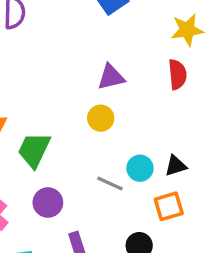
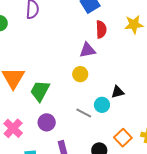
red semicircle: (177, 74) -> (101, 29), moved
black triangle: (176, 166) -> (118, 92), moved
orange square: (169, 206) -> (123, 138), moved, turned -30

